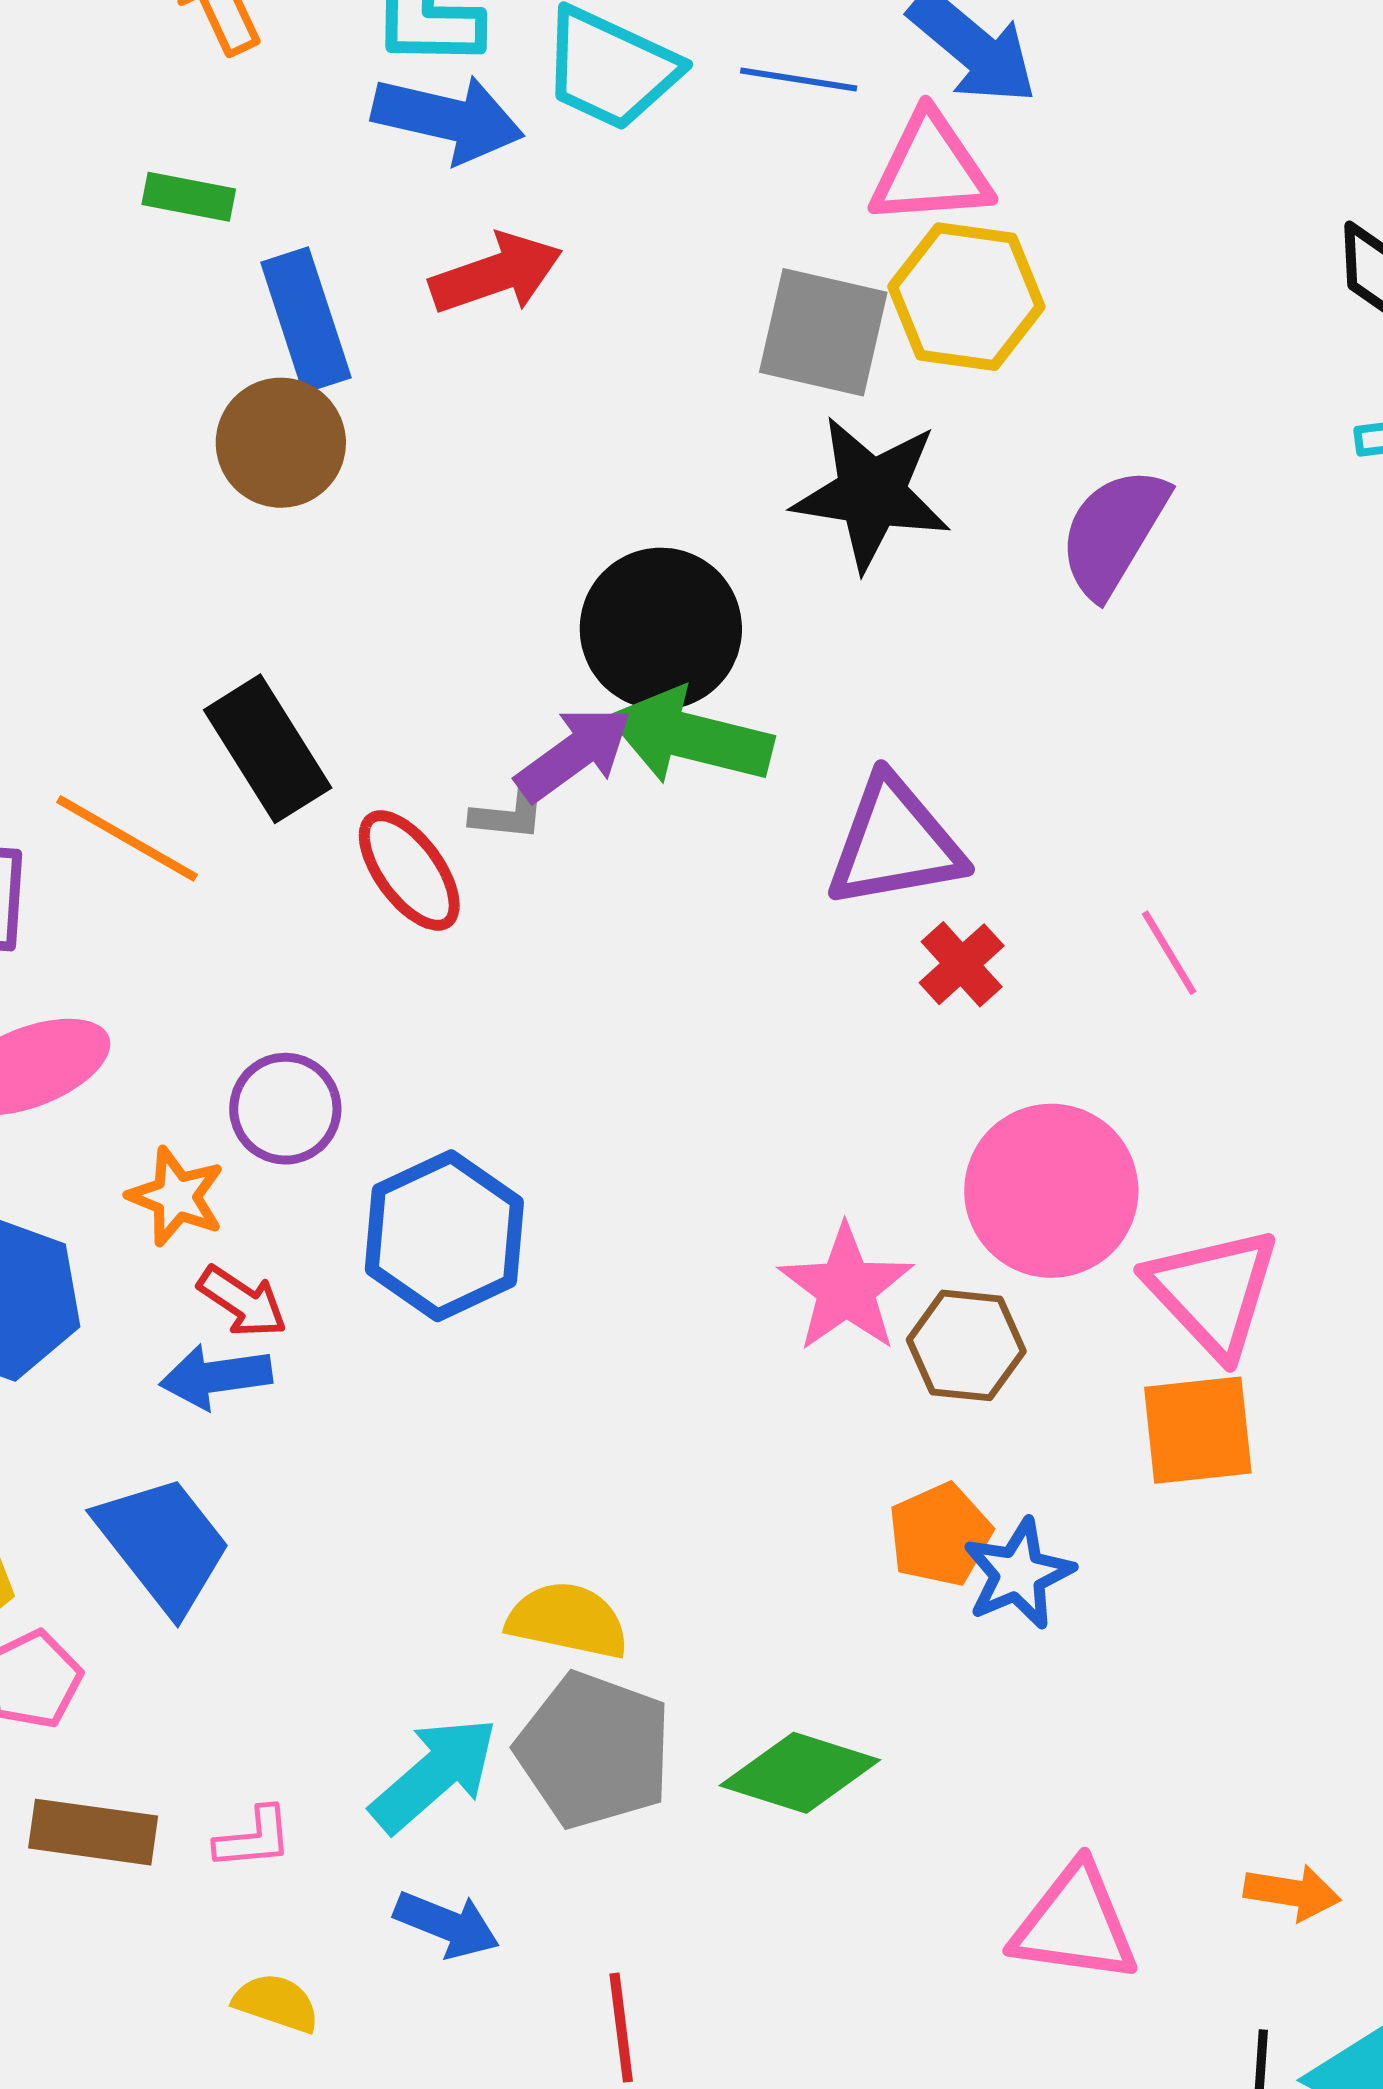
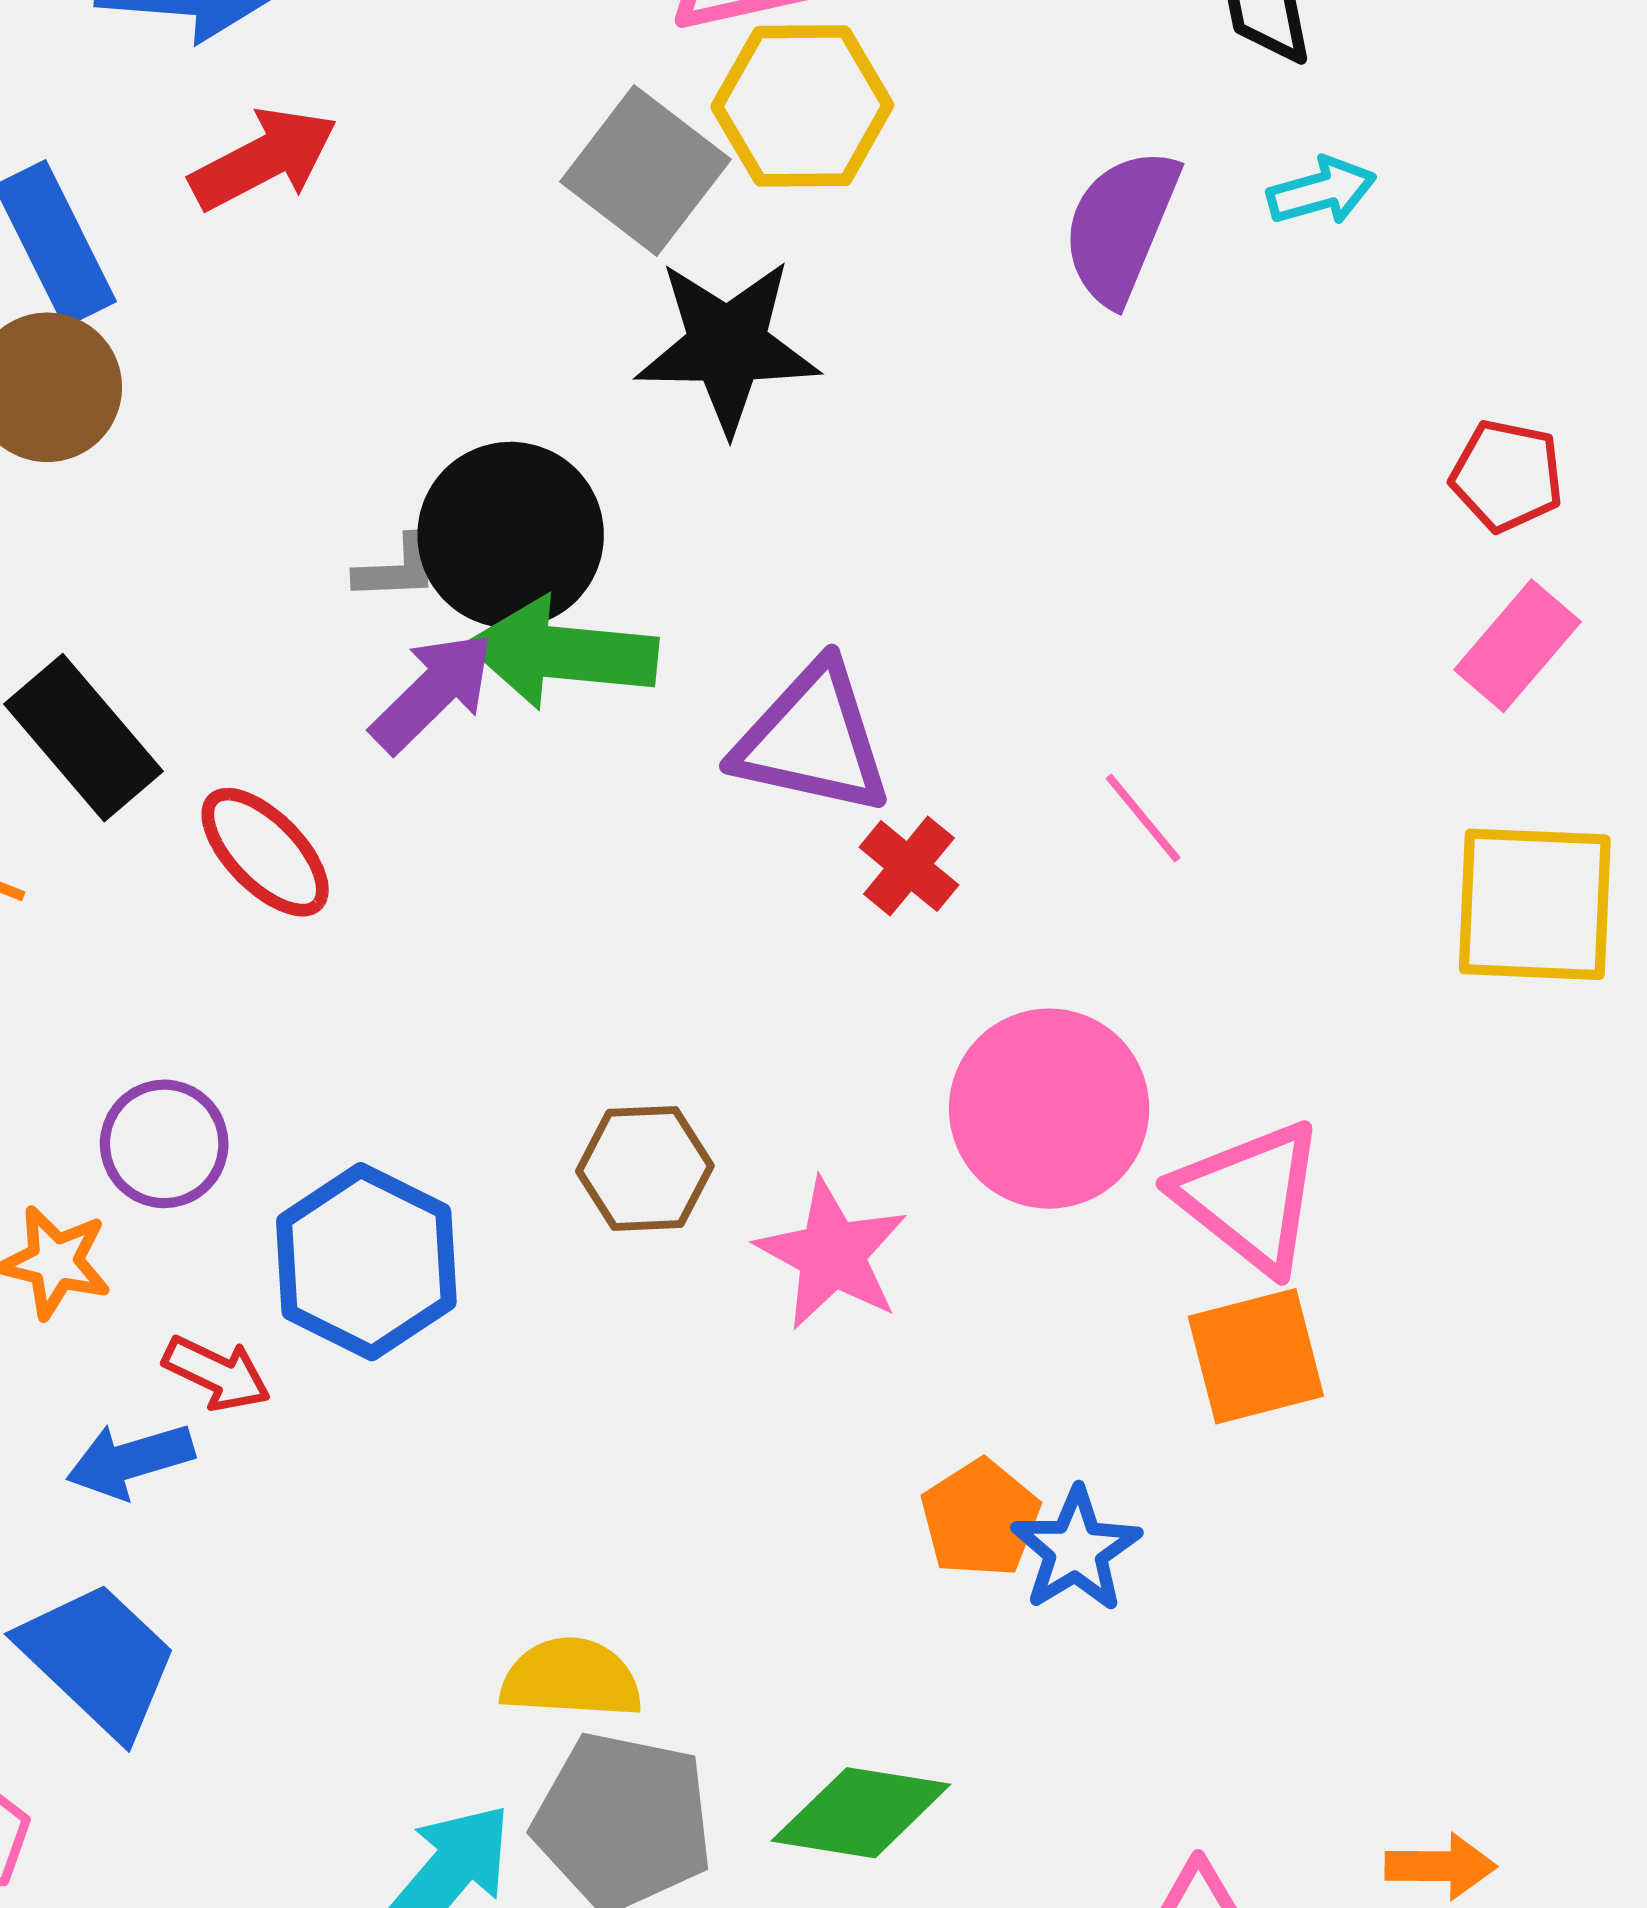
gray square: (823, 332) -> (645, 171), turned 33
purple semicircle: (1113, 532) -> (1121, 226), moved
gray L-shape: (509, 814) -> (397, 568), moved
purple triangle: (895, 843) -> (812, 739), turned 31
red arrow: (242, 1302) -> (217, 1373), moved
brown hexagon: (966, 1345) -> (645, 1168), moved

